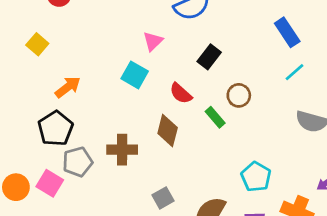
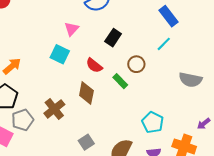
cyan line: (295, 72) -> (164, 44), moved
brown cross: (122, 150) -> (54, 109), turned -35

